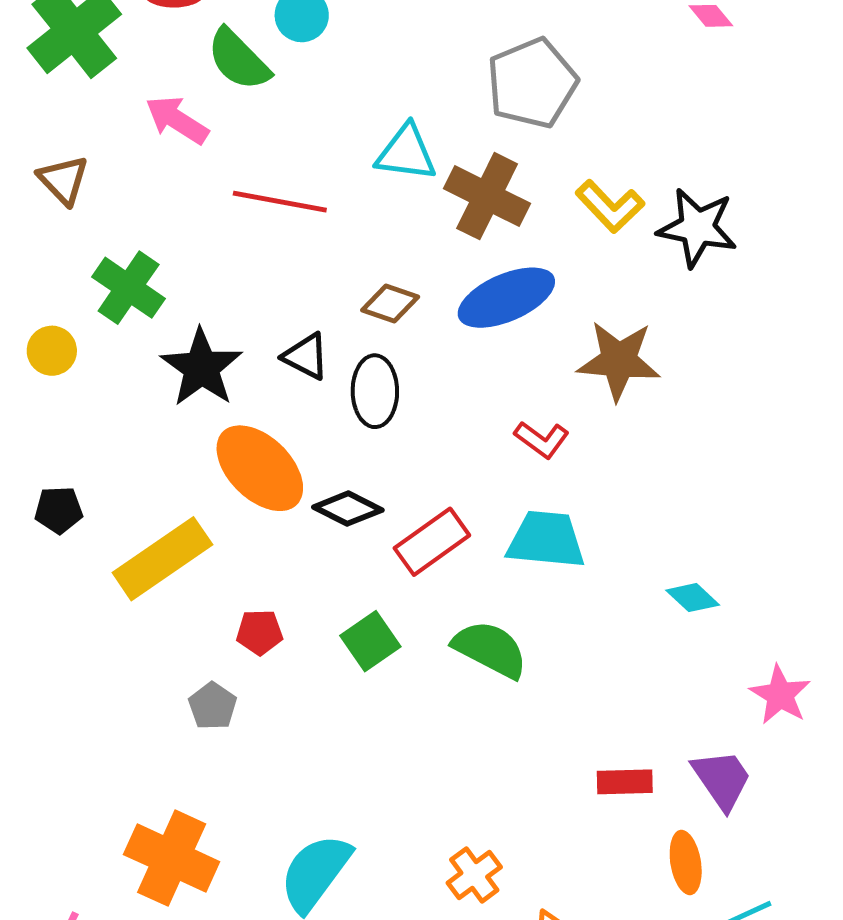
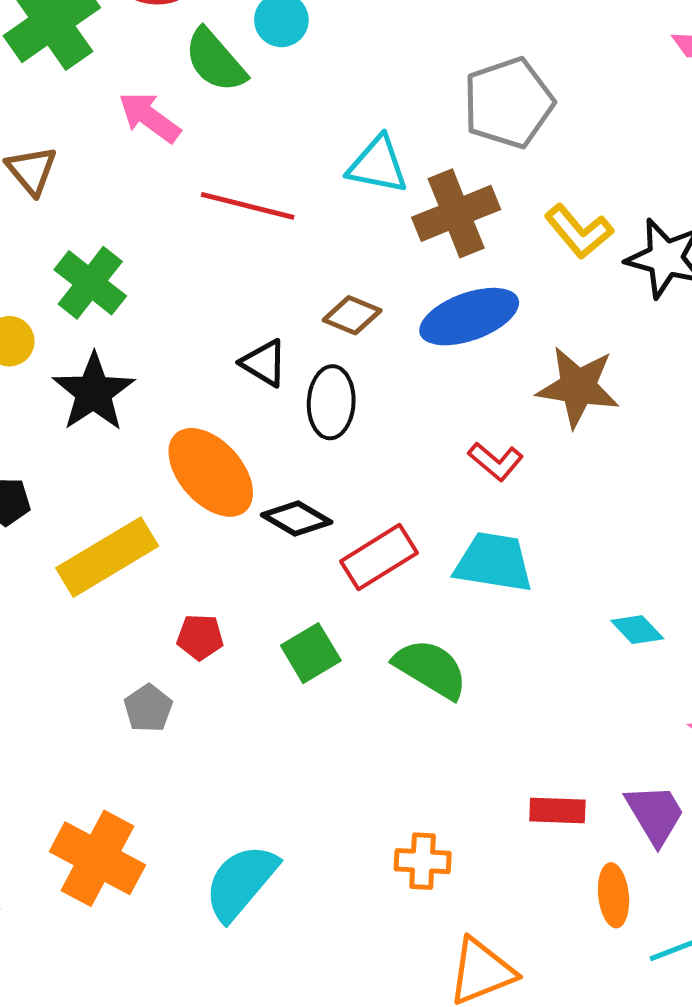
brown cross: (487, 196) -> (456, 213), turned 38
black star: (201, 368) -> (94, 392), moved
orange cross: (474, 875) -> (423, 861), moved, turned 36

